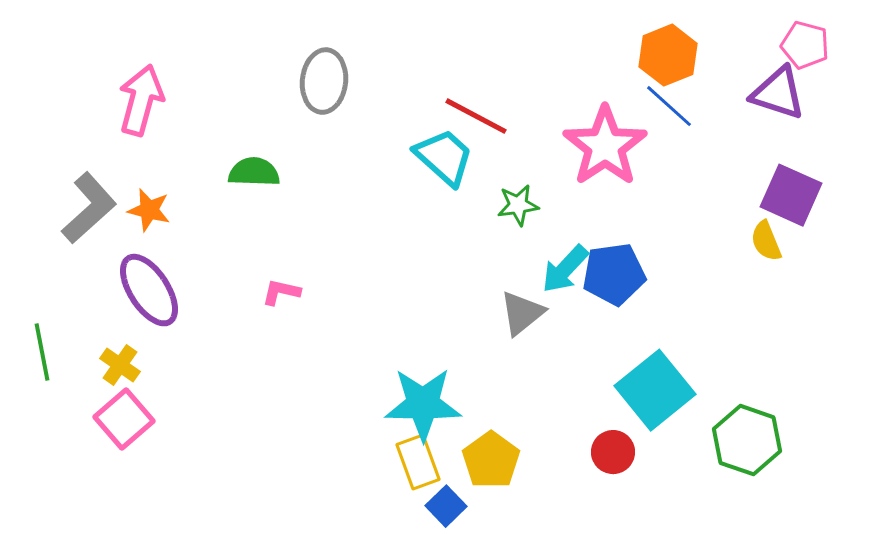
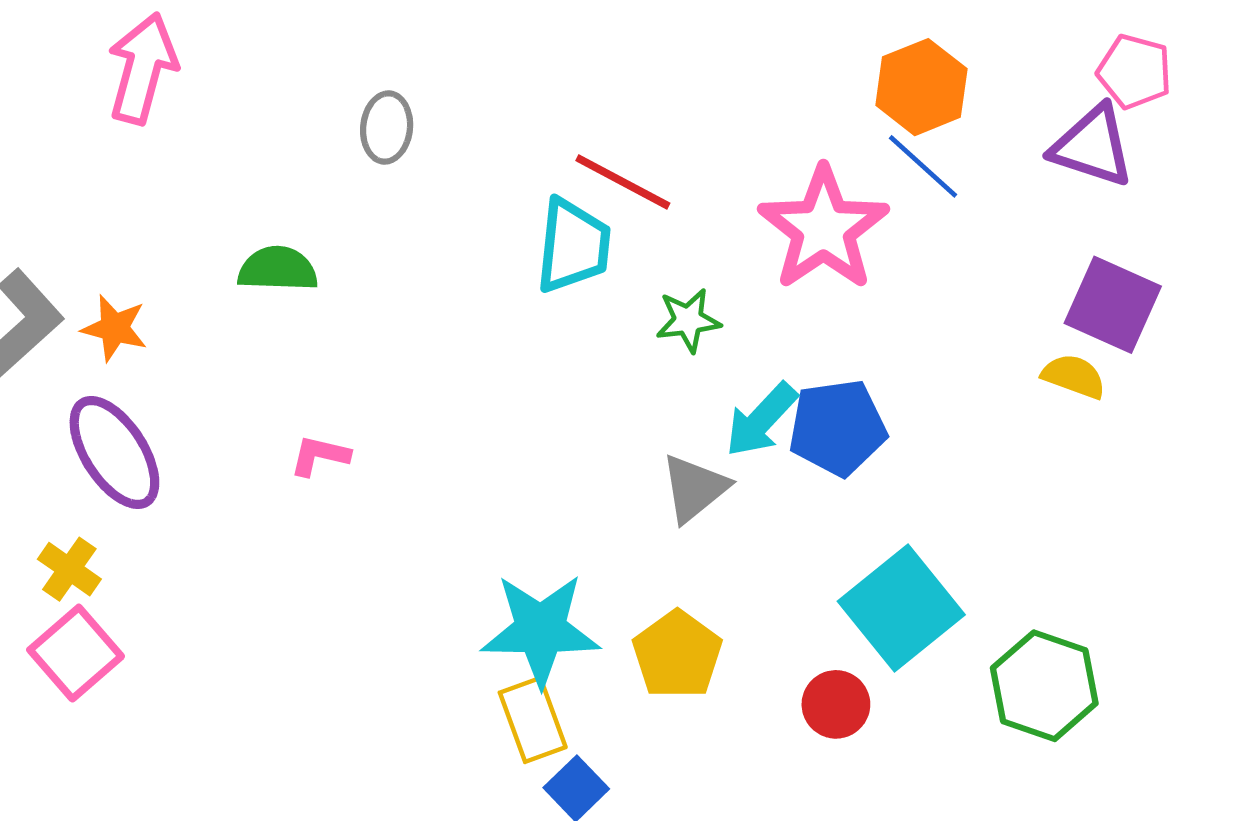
gray ellipse: (324, 81) -> (387, 128), size x0.7
pink arrow: (141, 100) -> (142, 68), moved
cyan trapezoid: (444, 157) -> (573, 246), turned 54
yellow semicircle: (766, 241) -> (1074, 376), turned 132
yellow pentagon: (491, 460) -> (677, 655), moved

